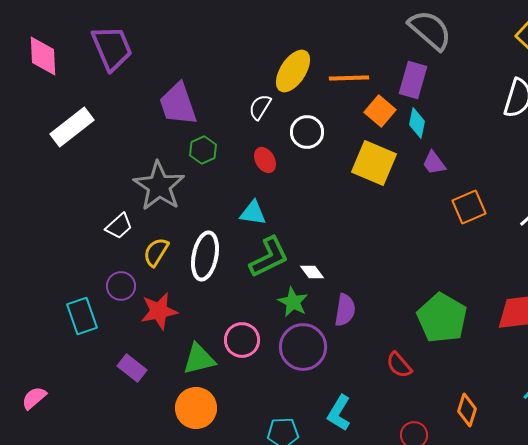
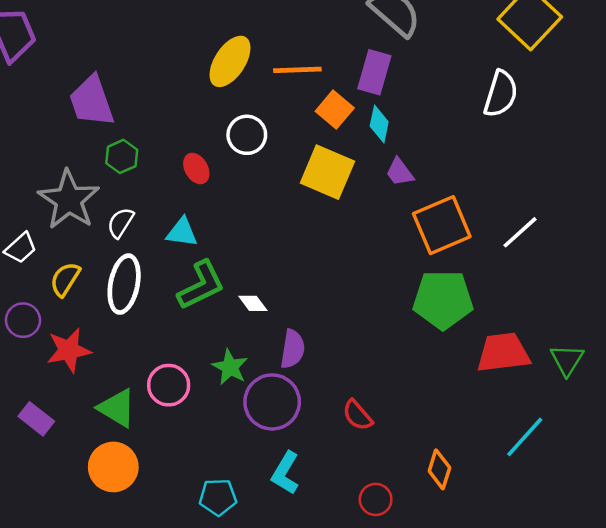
white semicircle: (260, 107) -> (120, 223), moved
orange square: (469, 207) -> (442, 225), size x1.4
green star: (293, 302) -> (230, 367), moved
green pentagon: (442, 318) -> (443, 300), moved, turned -30
purple circle: (303, 347) -> (272, 402), moved
green triangle: (199, 359) -> (117, 408), turned 45

